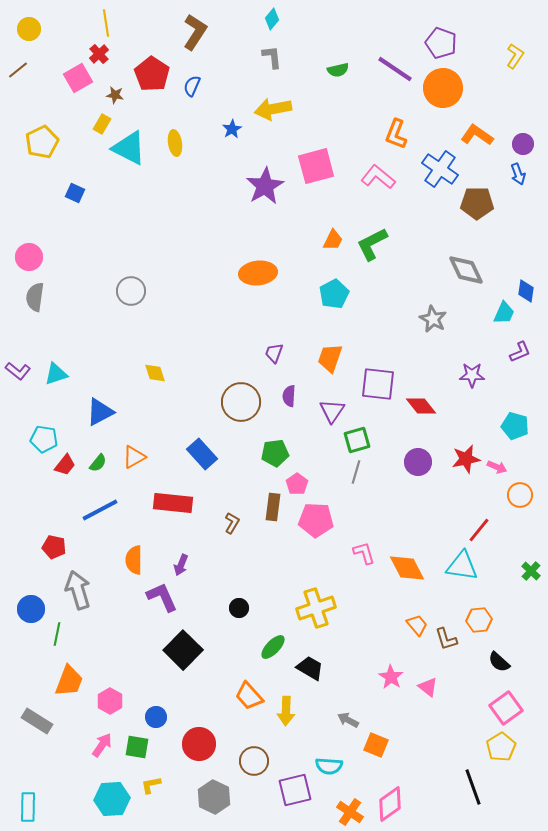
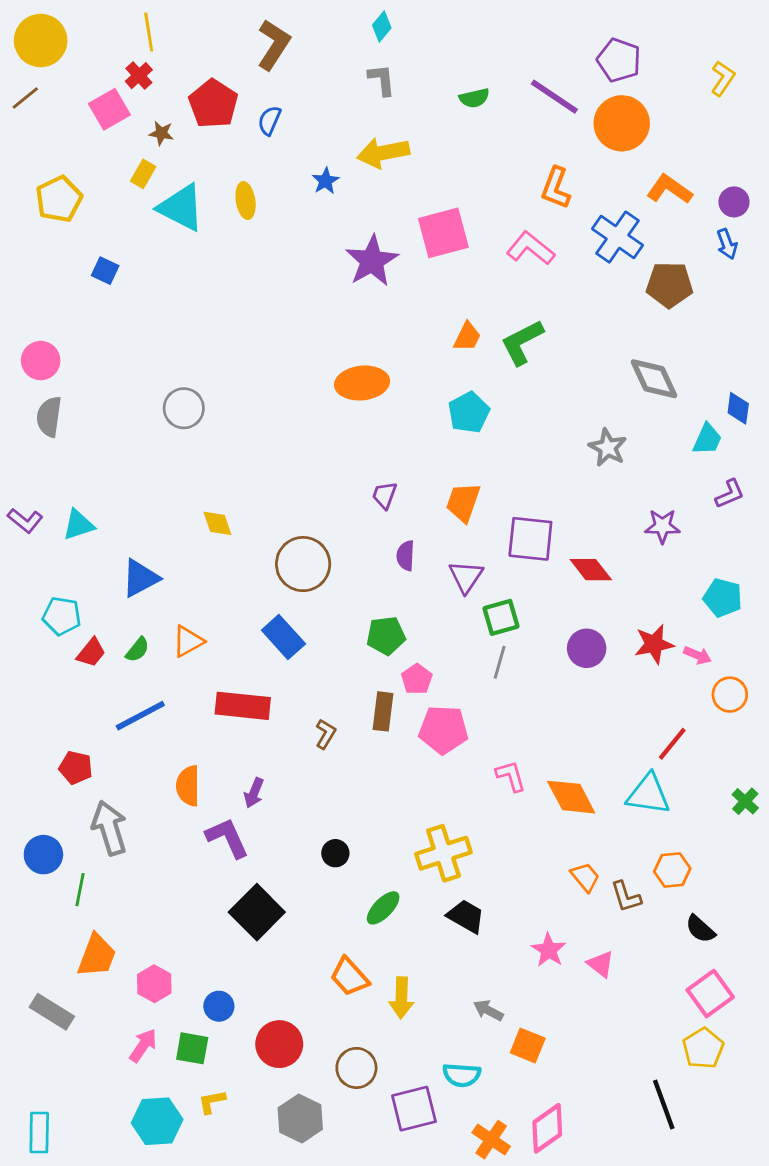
yellow circle: (29, 29) -> (41, 41), size x1.6
brown circle: (241, 402) -> (303, 564), moved
black trapezoid: (310, 668) -> (466, 916), moved

